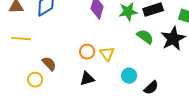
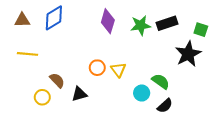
green semicircle: (145, 37) -> (161, 81), moved
black triangle: (87, 79) -> (79, 94), moved

